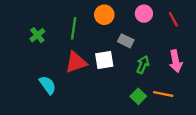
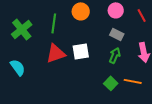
green cross: (37, 35) -> (22, 29), size x1.5
gray rectangle: (126, 41) -> (117, 34), moved
cyan semicircle: (48, 85) -> (18, 67), moved

